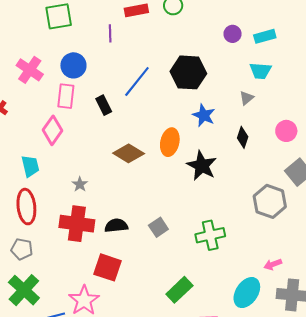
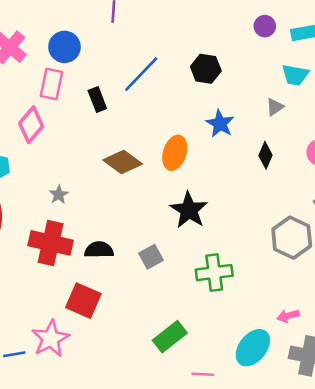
black hexagon: (188, 72) -> (206, 69), size x0.7
black star: (202, 166) -> (189, 210), moved

